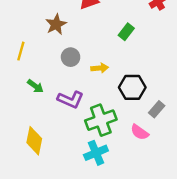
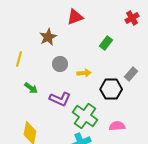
gray rectangle: (157, 109) -> (131, 74), moved
green cross: (101, 120) -> (85, 116), turned -35
pink semicircle: (140, 132) -> (117, 126), turned 140

